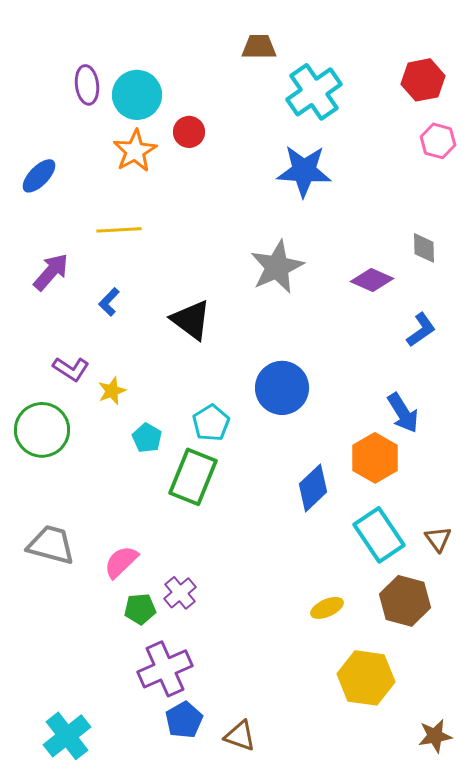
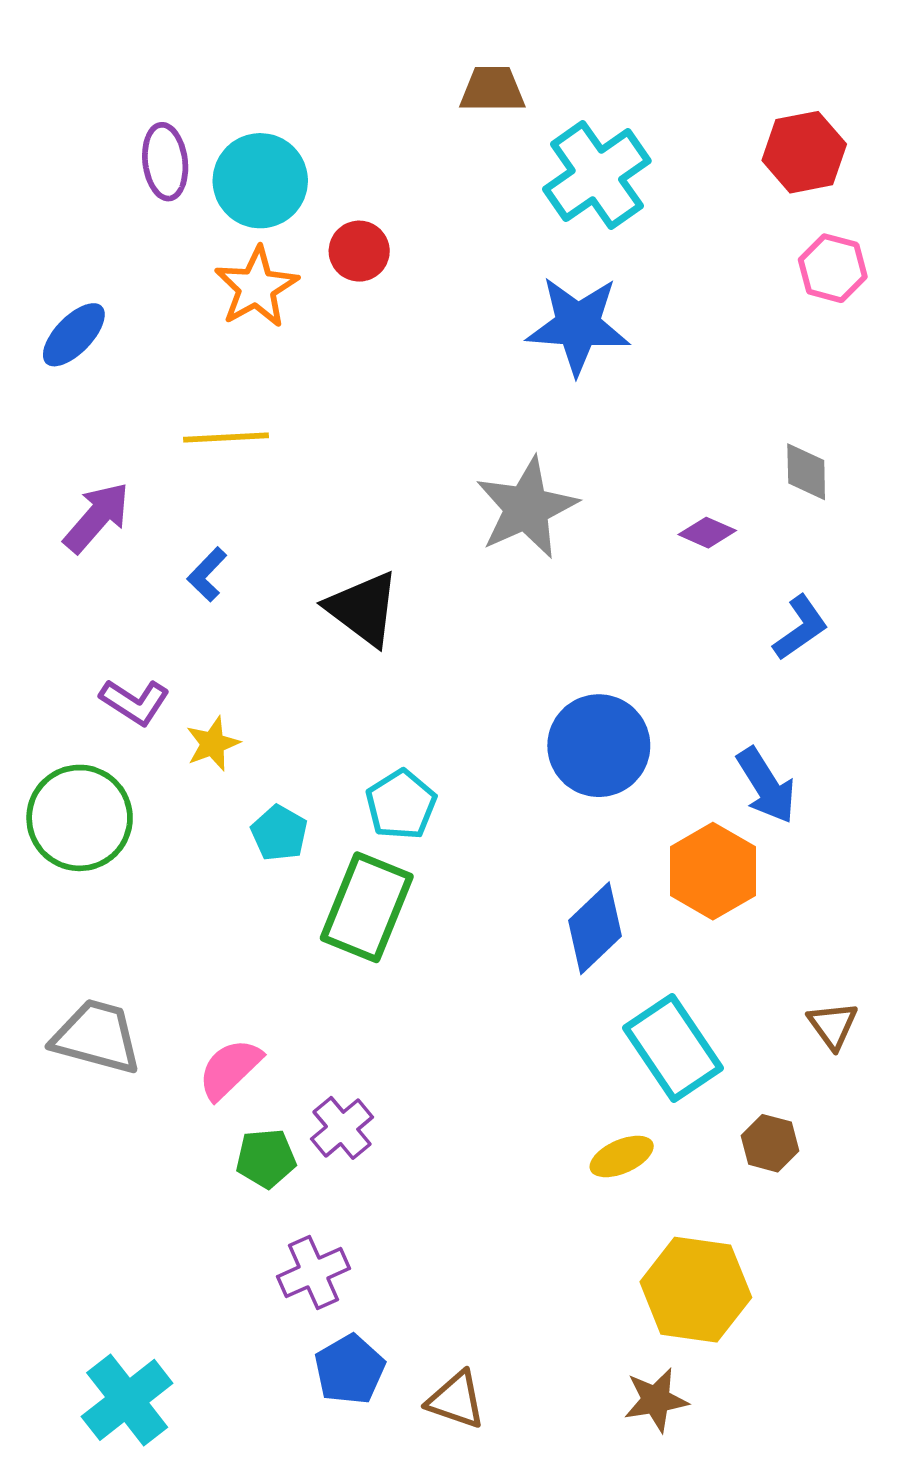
purple diamond: (372, 280) -> (707, 533), size x0.7
blue circle: (282, 388) -> (599, 746), moved
cyan rectangle: (379, 535) -> (673, 1048), moved
brown hexagon: (405, 601) -> (770, 1143), size x0.6
purple cross: (165, 669) -> (313, 1273), size x0.7
brown star: (435, 736) -> (656, 1400), moved

